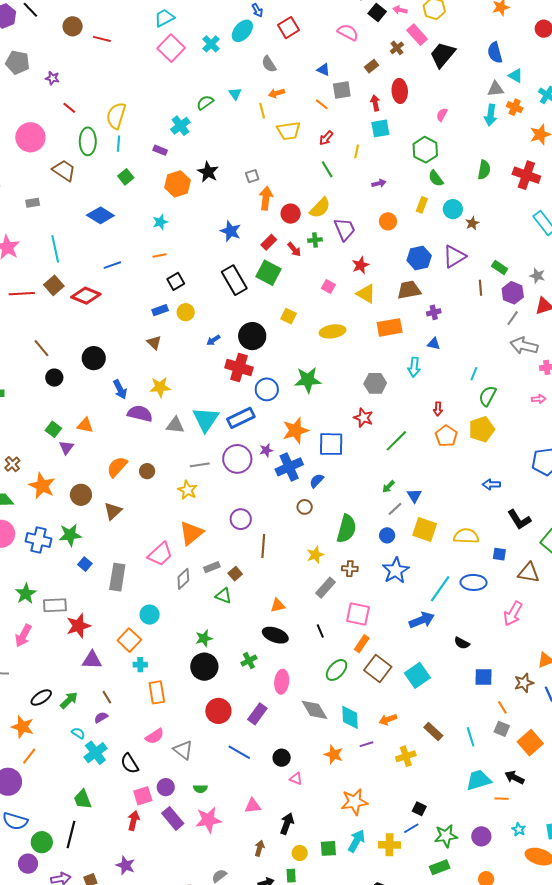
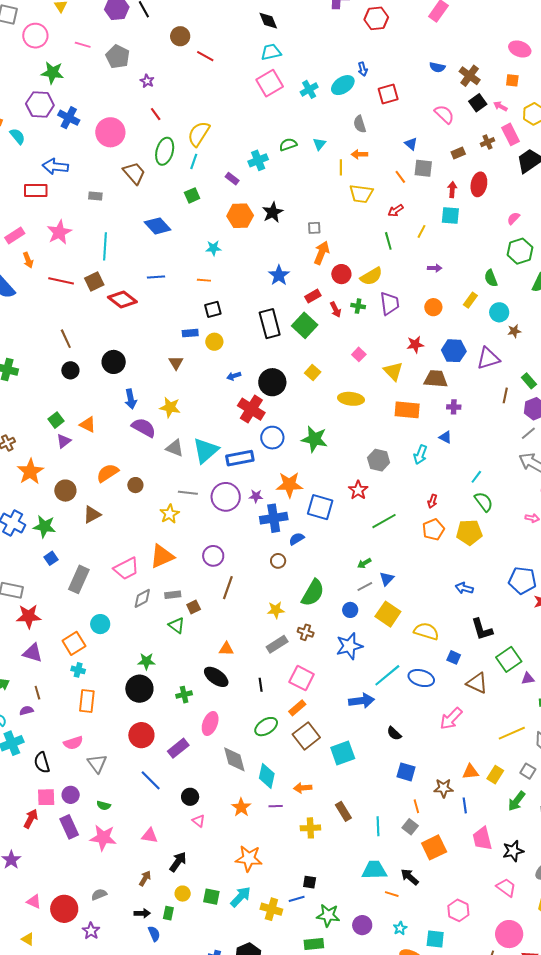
green hexagon: (425, 150) -> (520, 251), moved
red star: (360, 265) -> (415, 344), moved
green semicircle: (488, 396) -> (484, 502), turned 100
black square: (419, 809) -> (310, 882), turned -32

